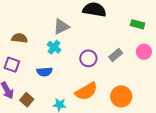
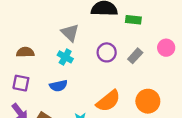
green rectangle: (138, 24) -> (133, 20), moved
gray triangle: (61, 27) -> (70, 33), turned -42
purple circle: (88, 58) -> (107, 52), moved

